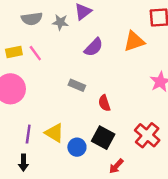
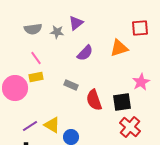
yellow rectangle: (14, 52) -> (36, 77), moved
red semicircle: (104, 103) -> (94, 100), size x1.5
purple line: (28, 134) -> (30, 126), turned 49
black square: (103, 138) -> (122, 102), moved, turned -36

